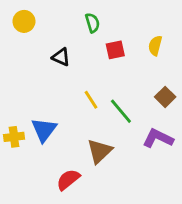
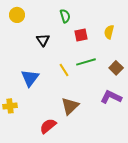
black triangle: (61, 57) -> (43, 40), turned 32
green line: (121, 111) -> (86, 62), moved, turned -66
blue triangle: (44, 130) -> (30, 78), moved
yellow cross: (14, 137) -> (10, 106), moved

